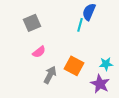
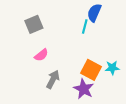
orange square: (74, 66) -> (91, 70), moved
purple star: (100, 84) -> (84, 89), moved

